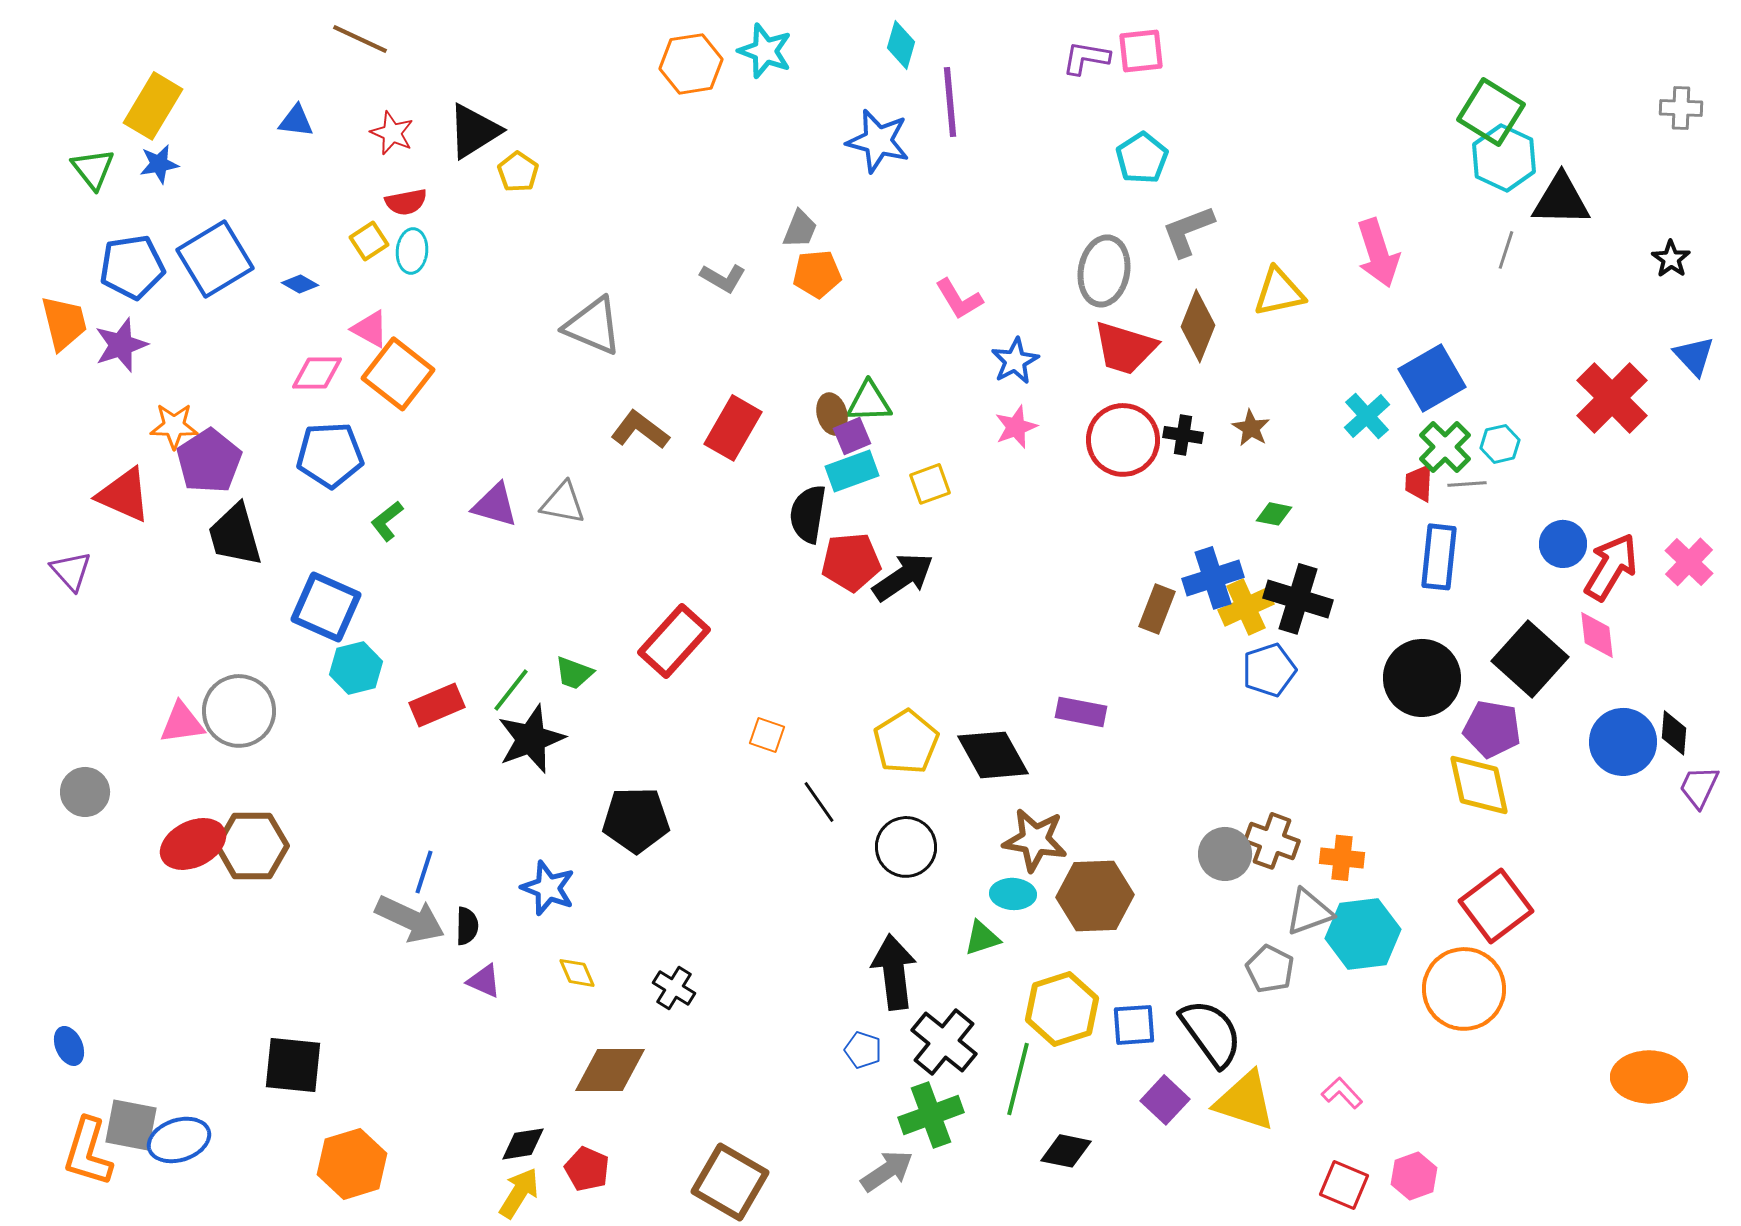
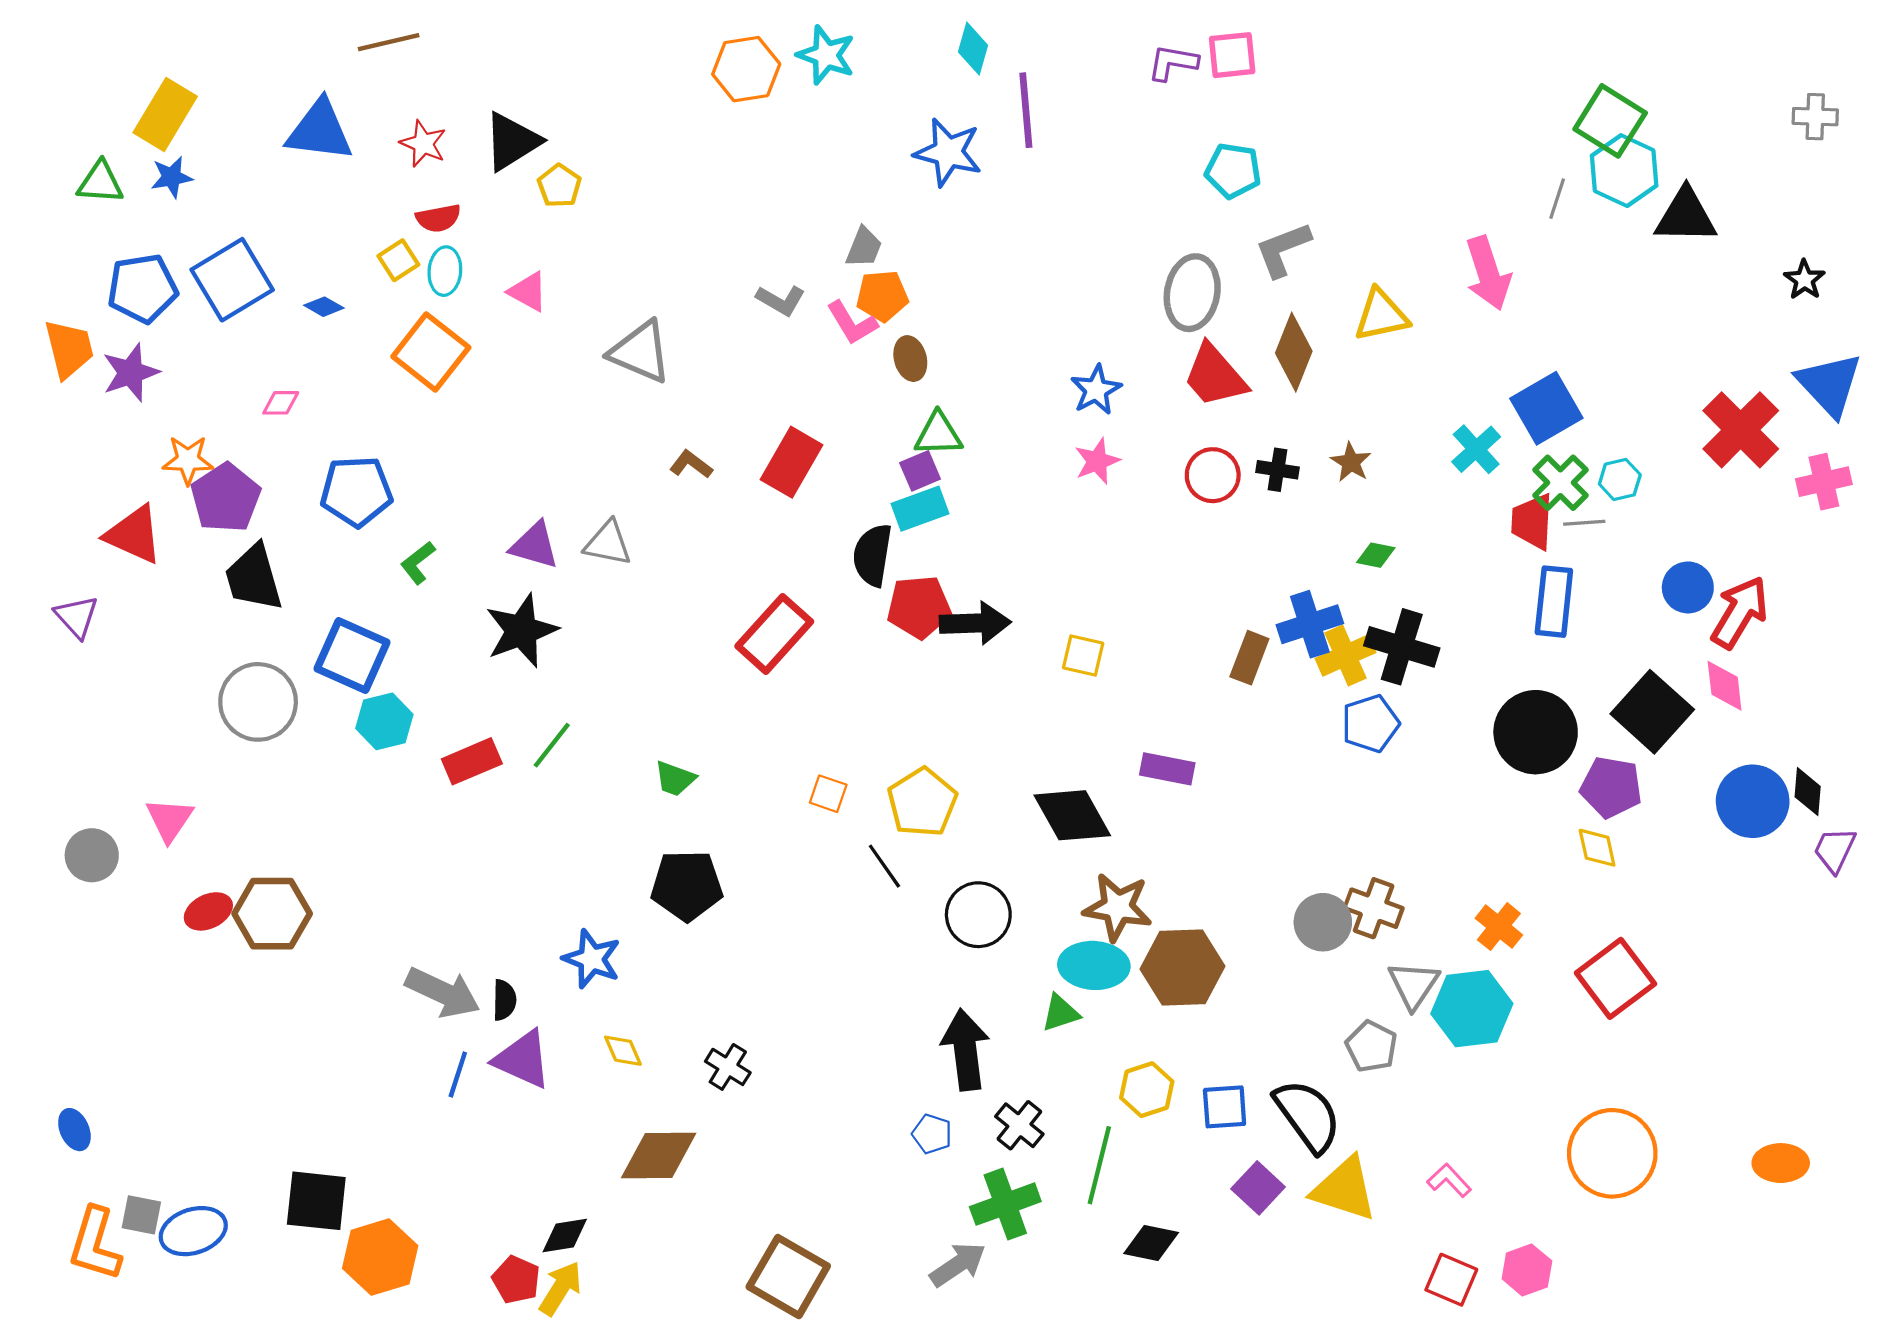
brown line: (360, 39) -> (389, 42), turned -38
blue triangle: (296, 121) -> (320, 131), size x1.8
cyan pentagon: (1142, 158) -> (1233, 171), turned -30
green triangle: (93, 169) -> (100, 183), turned -48
gray line: (1506, 250) -> (1557, 199), moved
pink L-shape: (959, 299) -> (852, 323), moved
pink triangle: (370, 329) -> (528, 292), moved
red trapezoid: (1125, 348) -> (1215, 376), turned 32
blue triangle: (1694, 356) -> (1829, 384), size x1.5
pink diamond: (317, 373) -> (281, 403), moved, size x0.7
orange square: (398, 374) -> (431, 352), moved
brown ellipse: (832, 414) -> (910, 359), moved
brown L-shape: (640, 430) -> (691, 464), size x0.7
red circle: (1123, 440) -> (1213, 475), size x0.7
red trapezoid: (1419, 483) -> (1532, 522), size x1.4
yellow square: (930, 484) -> (1083, 655), moved, turned 33
pink cross: (1689, 562) -> (1824, 482), moved, turned 33
black arrow: (903, 577) -> (975, 623), turned 32
red rectangle: (674, 641) -> (774, 634), moved
green trapezoid: (574, 673) -> (675, 779), moved
gray circle: (239, 711) -> (258, 702), moved
pink triangle: (182, 723) -> (169, 820), moved, turned -48
black star: (531, 739) -> (522, 631), moved
yellow pentagon: (906, 742) -> (922, 802), moved
yellow diamond: (1479, 785) -> (1597, 848), size x0.6
red ellipse: (193, 844) -> (208, 911), size x0.7
orange cross: (1342, 858) -> (1499, 927), moved, turned 33
blue line: (424, 872) -> (458, 1075), moved
cyan ellipse: (1013, 894) -> (1094, 965), size x1.4
gray triangle: (1309, 912) -> (1414, 985), turned -36
purple triangle: (484, 981) -> (523, 1059), size x1.6
orange circle: (1464, 989) -> (1612, 1153), moved
yellow hexagon: (1062, 1009) -> (1147, 1090), size x0.7
black cross: (944, 1042) -> (1019, 1125), size x0.7
black square: (293, 1065) -> (316, 1201), moved
orange ellipse: (1649, 1077) -> (1781, 1163), size x0.7
gray square: (131, 1125) -> (141, 1215), size x0.7
red pentagon: (587, 1169) -> (516, 1280), moved

